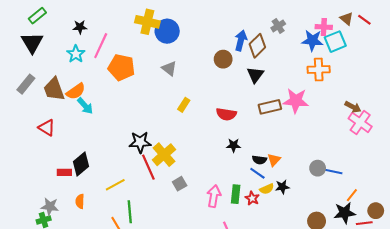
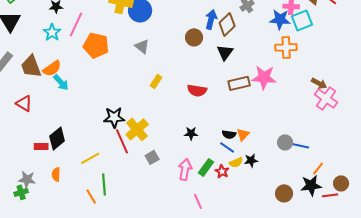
black star: (234, 145) -> (191, 133), moved
green rectangle: (236, 194) -> (206, 167), turned 30

